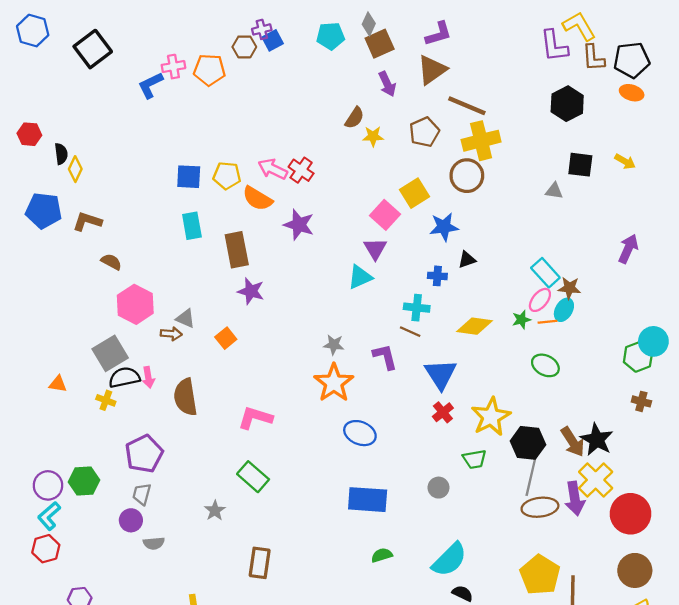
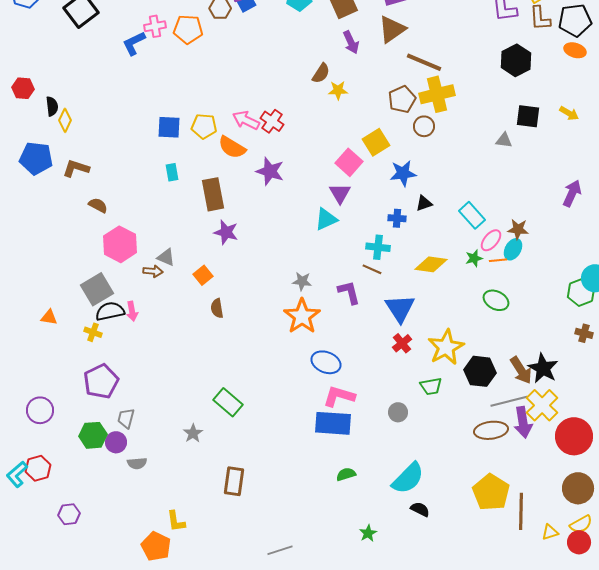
brown pentagon: (424, 132) -> (402, 99), moved
brown circle: (467, 176) -> (424, 126), size x0.7
cyan rectangle: (192, 226) -> (172, 172), size x0.7
cyan rectangle: (545, 273) -> (472, 215), moved
brown semicircle: (185, 397) -> (217, 308), moved, size x0.6
pink L-shape: (255, 418) -> (339, 396), moved
purple pentagon: (144, 454) -> (101, 381), moved
gray line: (531, 476) -> (509, 401), moved, turned 63
green hexagon: (84, 481) -> (93, 435), moved
cyan L-shape: (49, 516) -> (17, 474), moved

